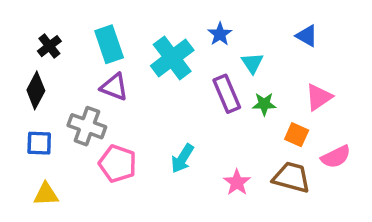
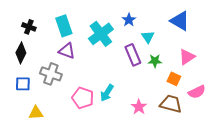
blue triangle: (307, 36) -> (180, 21), size x1.5
black cross: (49, 46) -> (29, 27), turned -32
pink pentagon: (118, 164) -> (83, 98), moved
yellow triangle: (46, 194) -> (36, 113), moved

